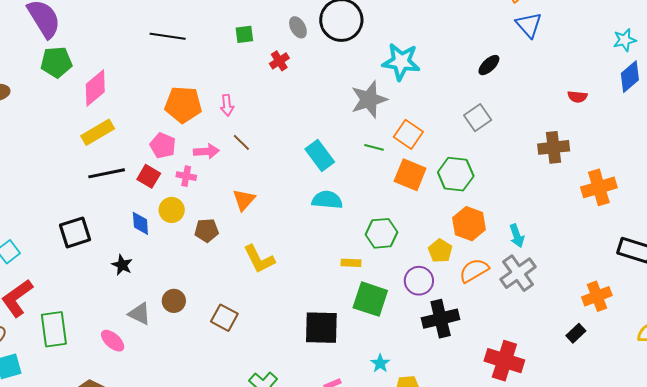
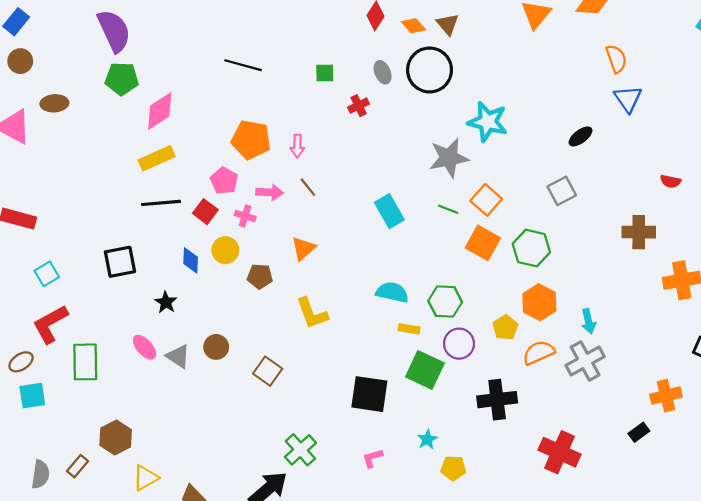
cyan semicircle: (327, 200) -> (392, 292), moved
purple circle: (419, 281) -> (459, 344), moved
pink ellipse: (113, 341) -> (144, 347), moved

